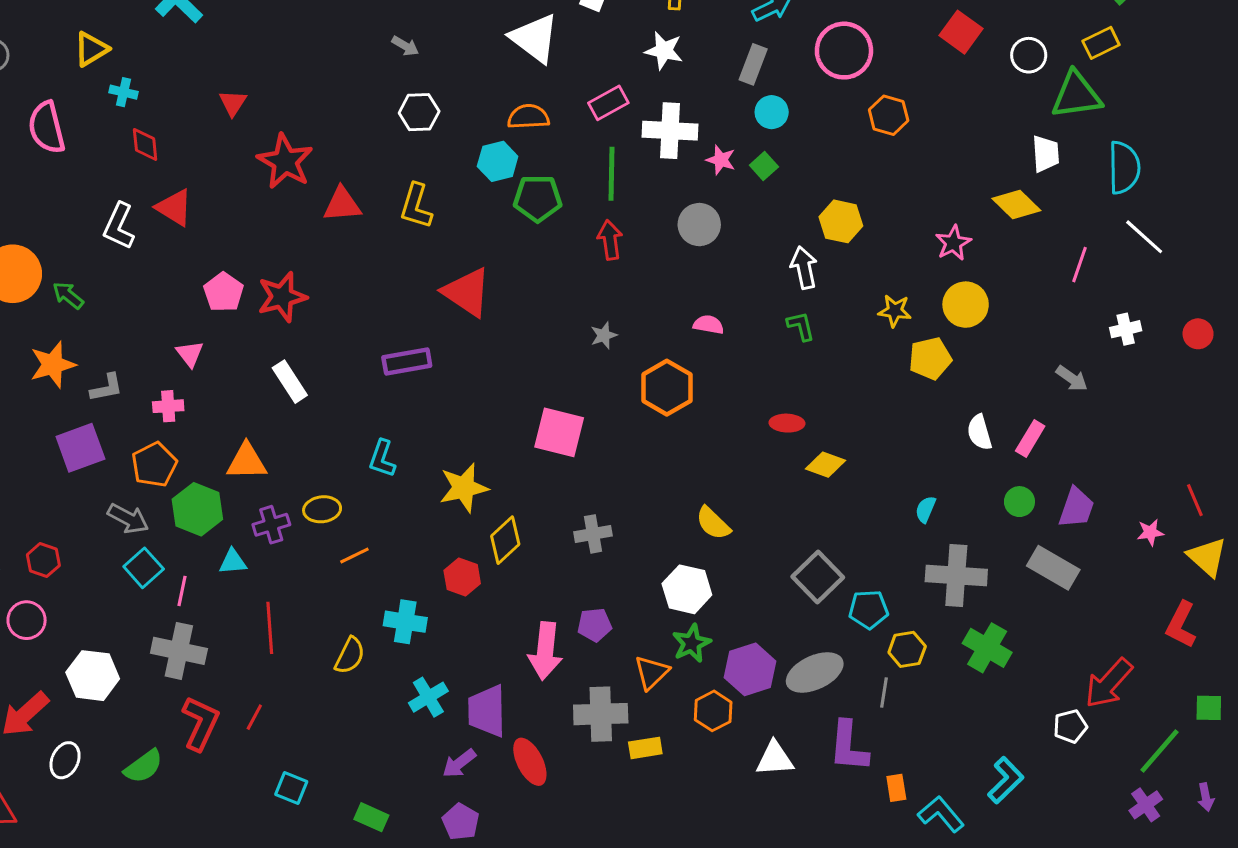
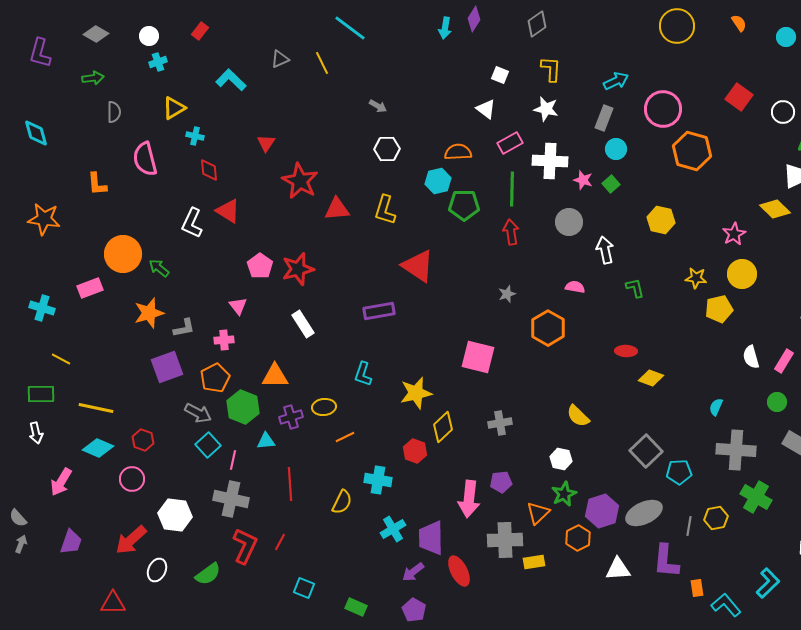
white triangle: (535, 38) -> (486, 109), moved, size x0.6
orange hexagon: (889, 115) -> (692, 151), size x1.5
white arrow: (804, 268) -> (605, 250), moved
white hexagon: (687, 589) -> (561, 459), size x0.7
yellow hexagon: (907, 649) -> (716, 518), moved

